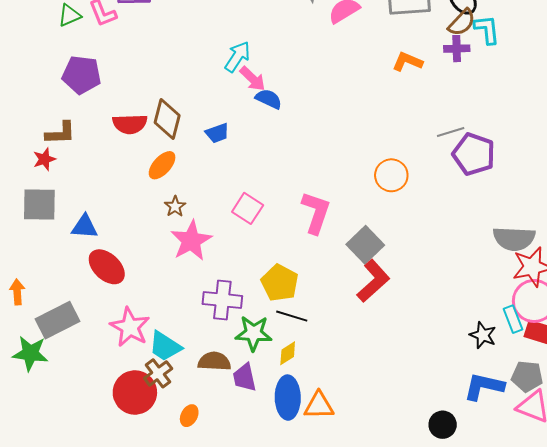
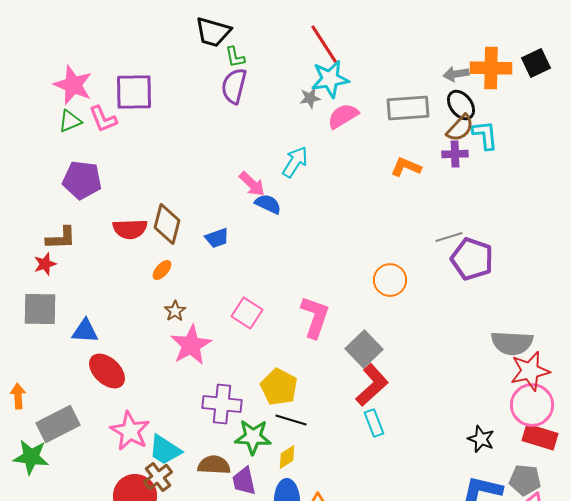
cyan arrow: (237, 57) -> (295, 162), moved
orange ellipse: (162, 165) -> (162, 270), size x0.7
cyan rectangle: (513, 319) -> (374, 423), moved

